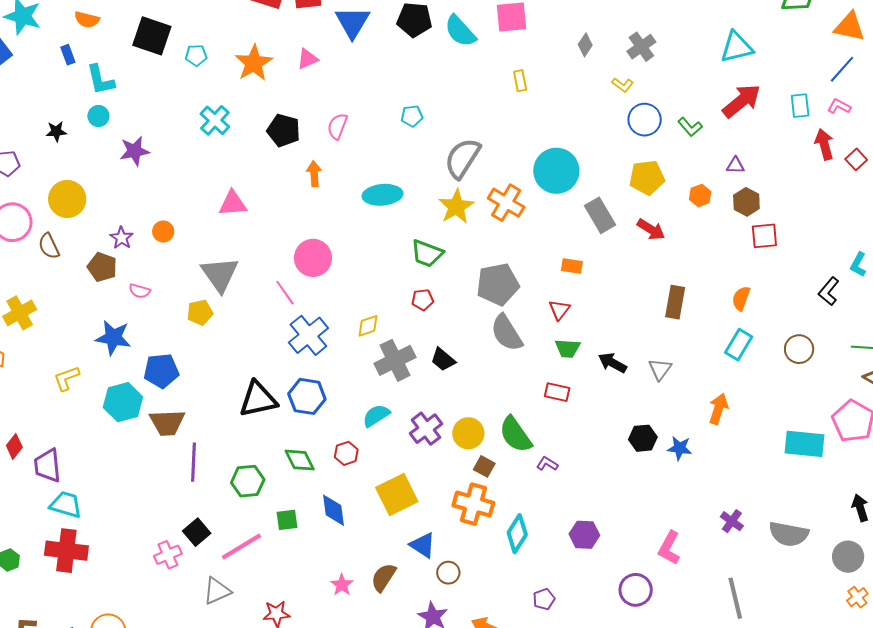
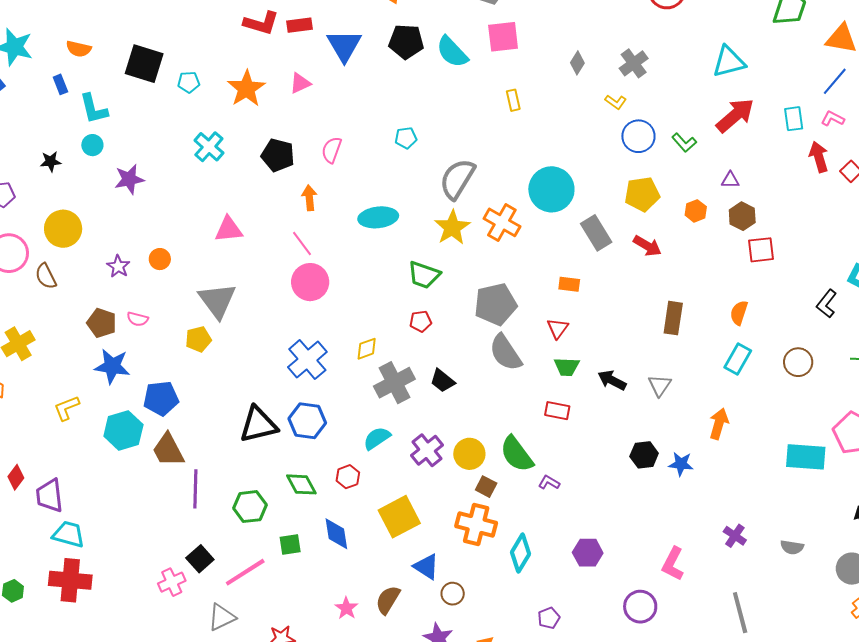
brown pentagon: (102, 267) -> (102, 323), moved
pink line: (285, 293) -> (302, 244), moved
brown trapezoid: (167, 423) -> (168, 450), turned 66
gray semicircle: (789, 534) -> (792, 547), size x0.6

